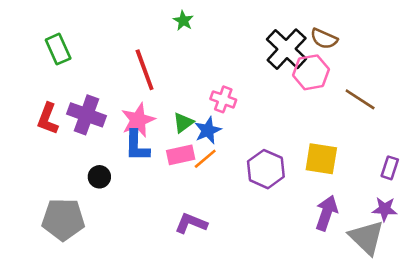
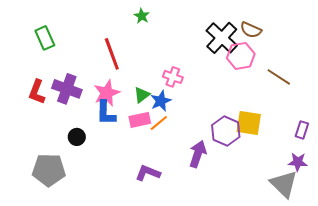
purple hexagon: (266, 169) -> (226, 131), moved
purple arrow: (327, 213) -> (198, 154), moved

